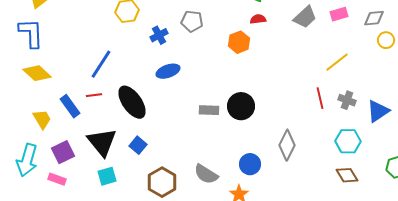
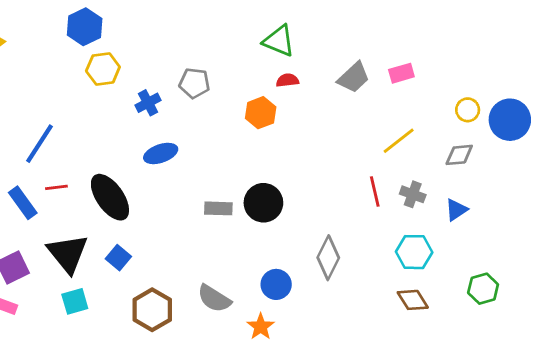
gray diamond: (374, 18) -> (459, 155), moved
blue line: (101, 64) -> (40, 144), moved
blue triangle: (378, 111) -> (456, 210), size x0.7

